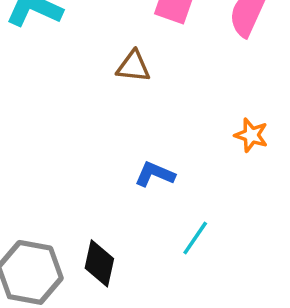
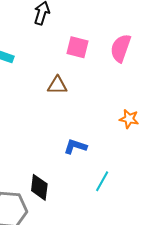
black diamond: (99, 263) -> (39, 187), moved

